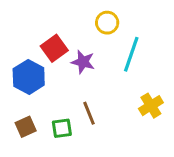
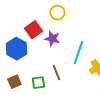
yellow circle: (107, 23) -> (57, 13), moved
cyan line: (131, 54) -> (78, 53), moved

